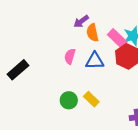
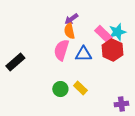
orange semicircle: (92, 33) -> (69, 31), moved
pink semicircle: (70, 56) -> (61, 50), size x1.5

